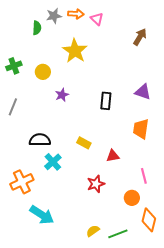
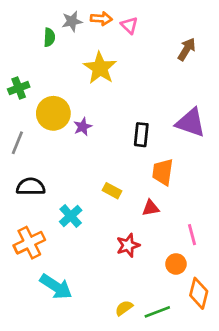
yellow circle: (43, 72) -> (53, 113), moved, size x1.6
purple triangle: (143, 92) -> (191, 123), size x1.4
orange trapezoid: (141, 129) -> (163, 172), moved
black semicircle: (40, 140) -> (31, 187), moved

